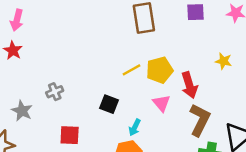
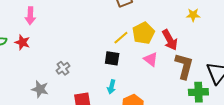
pink arrow: (17, 20) -> (30, 16), moved
black square: (109, 104) -> (112, 58), moved
cyan arrow: (135, 127) -> (112, 87), moved

